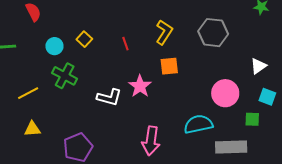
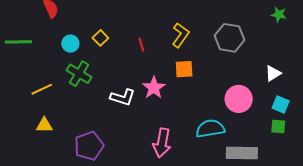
green square: (252, 119) -> (278, 126), moved

